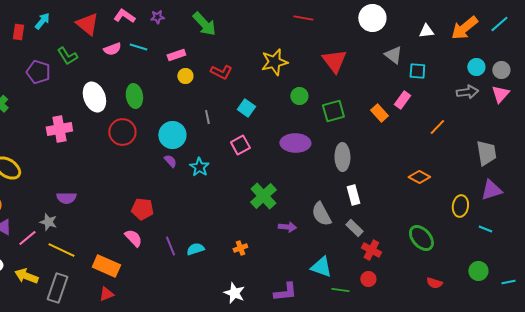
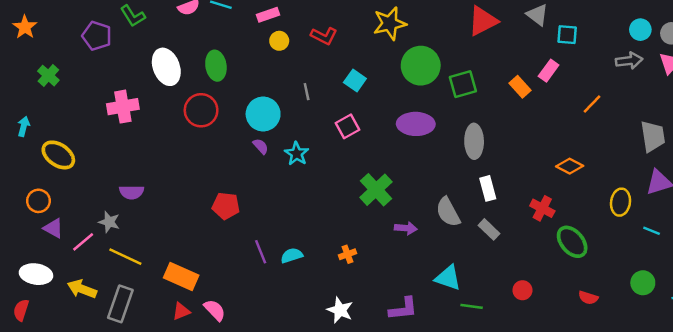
red triangle: (334, 61) -> (483, 21), moved, turned 40
green circle: (299, 96) -> (421, 66), size x1.8
pink semicircle: (133, 238) -> (215, 310), moved
red cross: (371, 250) -> (542, 208), moved
red circle: (368, 279) -> (522, 290), moved

